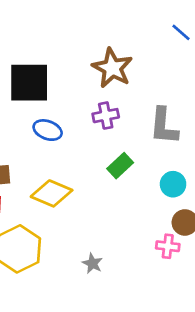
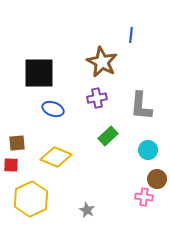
blue line: (181, 32) -> (131, 35), moved, turned 56

